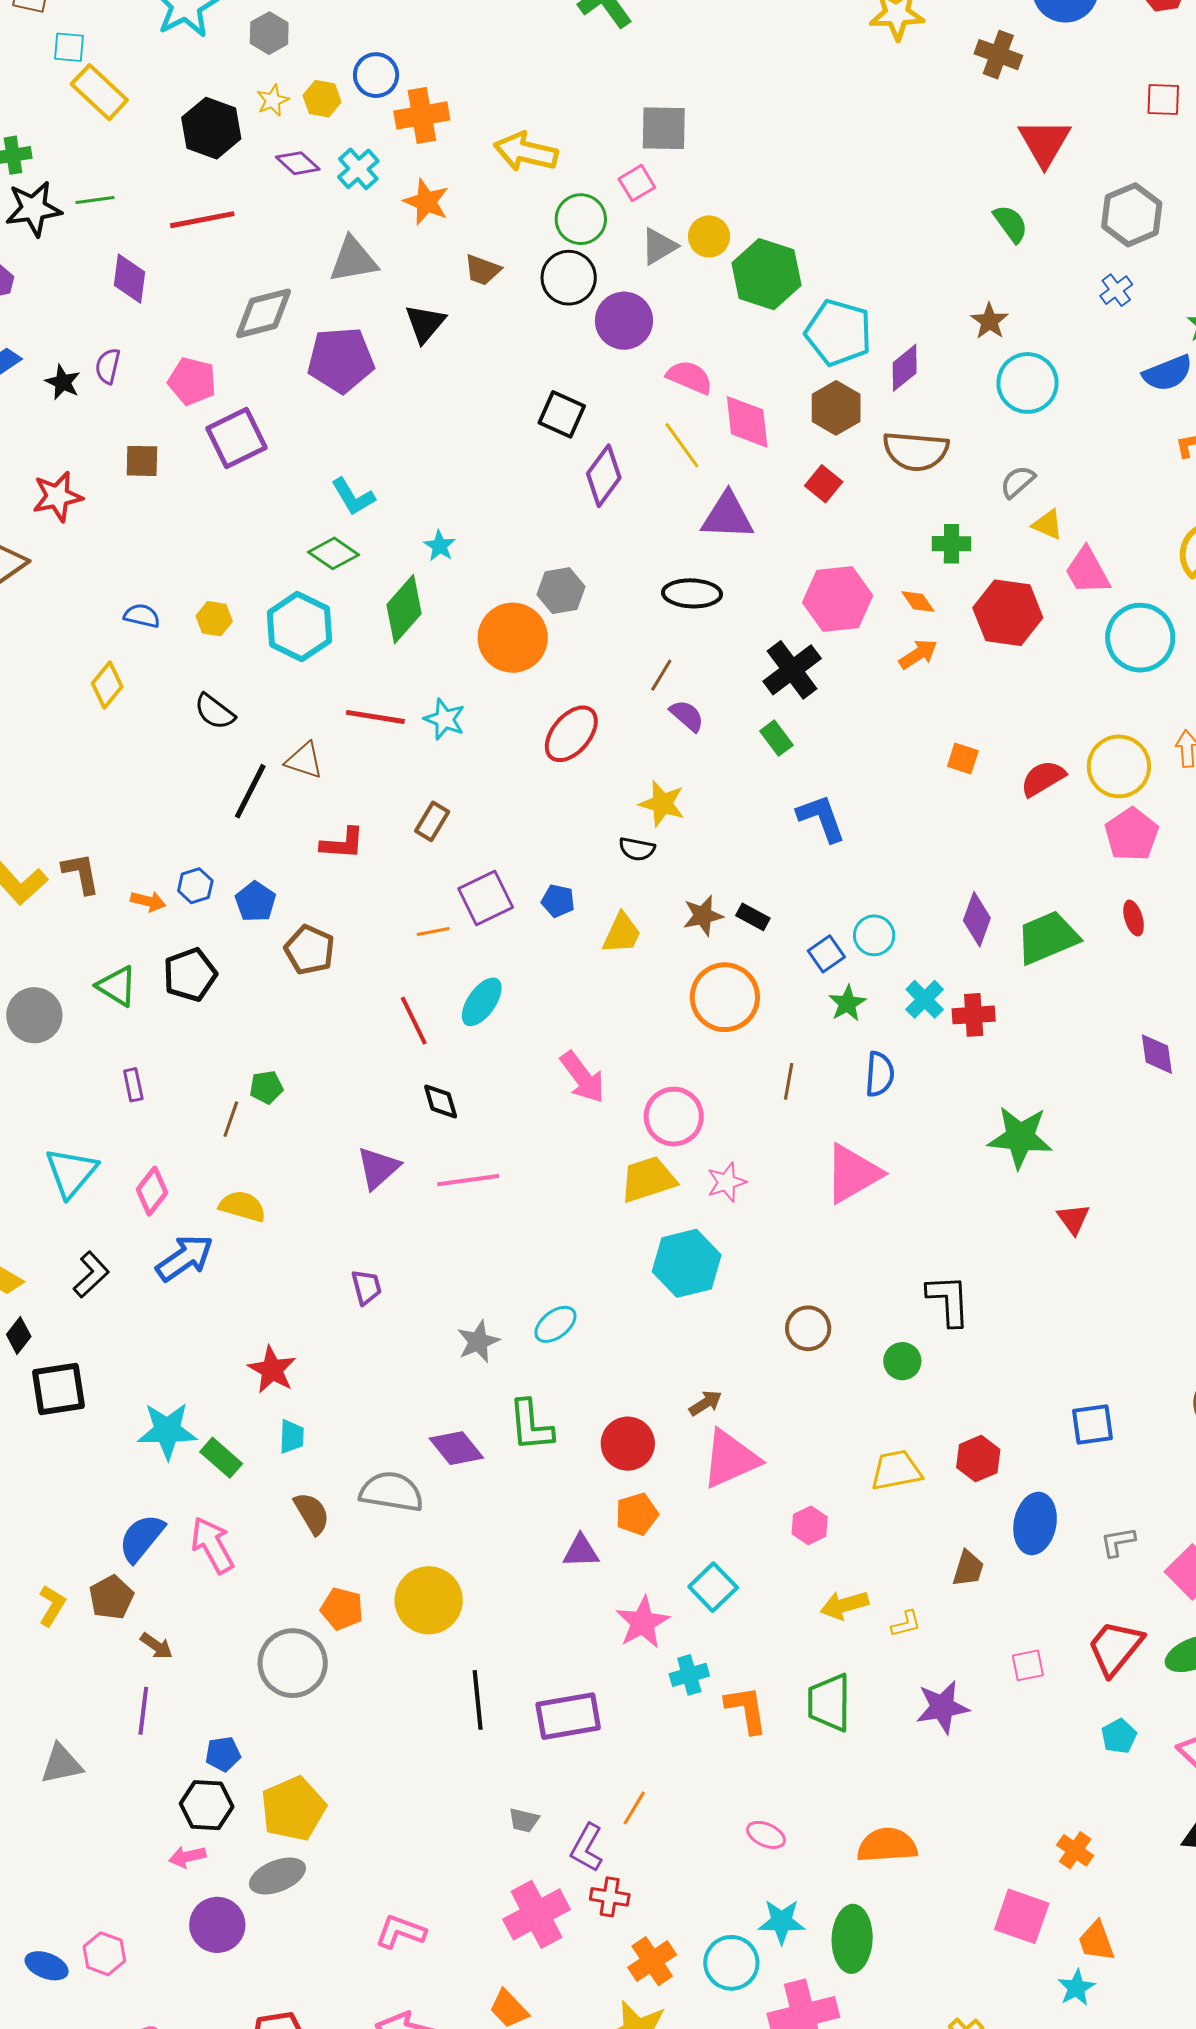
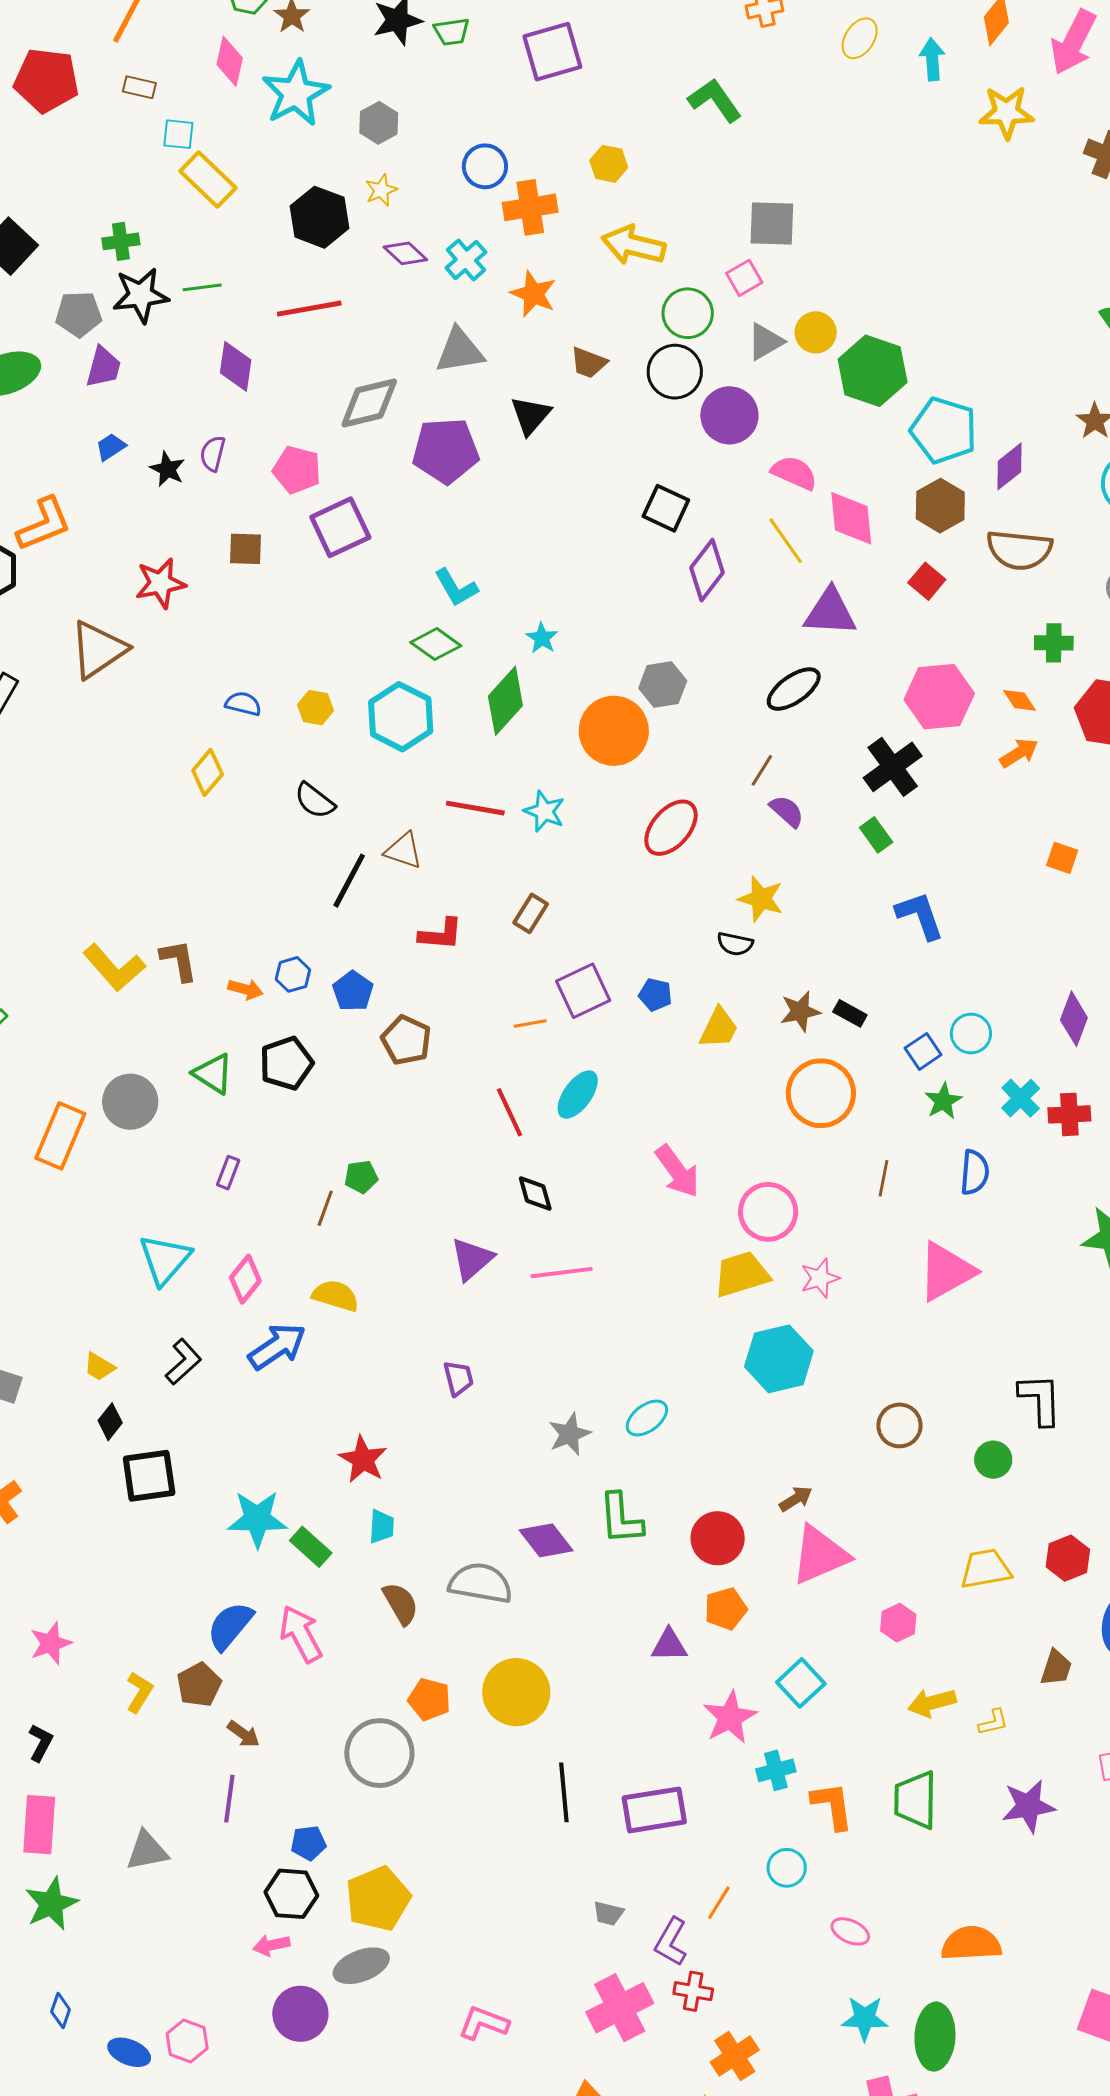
yellow hexagon: (322, 99) -> (609, 164), moved
black ellipse: (692, 593) -> (794, 689), turned -38
purple rectangle: (133, 1085) -> (228, 1173), turned 32
cyan circle: (731, 1963) -> (787, 1868), moved, size x0.7

